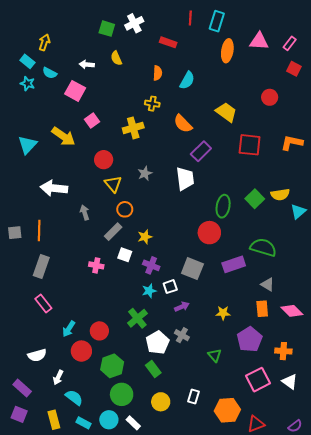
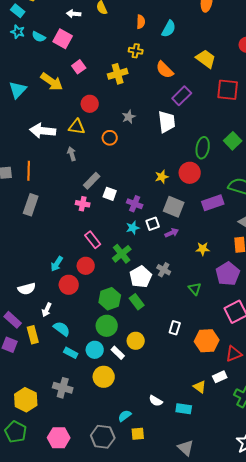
cyan semicircle: (50, 73) -> (39, 37), moved
yellow triangle: (113, 184) -> (77, 127), moved, turned -42
orange circle: (125, 209) -> (110, 138), moved
gray rectangle: (113, 232) -> (92, 181), moved
yellow star: (145, 237) -> (162, 177), moved
pink rectangle: (43, 303) -> (93, 240), moved
purple arrow: (182, 307) -> (172, 233), moved
green hexagon: (112, 366) -> (110, 299), moved
yellow circle: (161, 402) -> (136, 341), moved
yellow rectangle: (54, 420) -> (33, 335), moved

